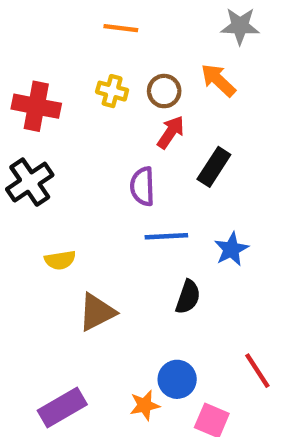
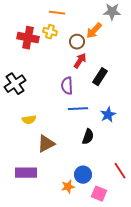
orange arrow: (218, 80) -> (94, 31), moved, turned -90
yellow cross: (112, 91) -> (50, 32), moved
red cross: (36, 106) -> (28, 38), moved
purple rectangle: (62, 407) -> (26, 173), moved, turned 30

